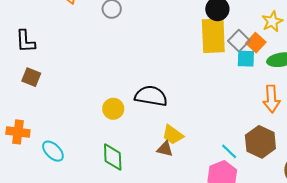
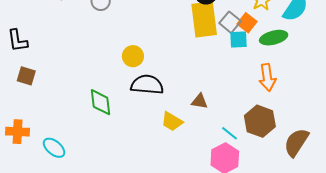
yellow circle: (113, 109) -> (133, 56), moved
brown triangle: (165, 149) -> (200, 101), moved
green diamond: (113, 157) -> (100, 102), moved

